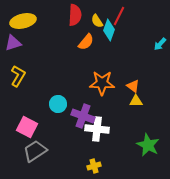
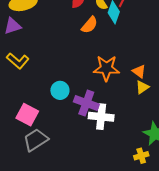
yellow L-shape: (18, 76) -> (18, 61), turned 100
yellow triangle: (136, 101) -> (142, 87), turned -32
yellow cross: (94, 166) -> (141, 156), moved

